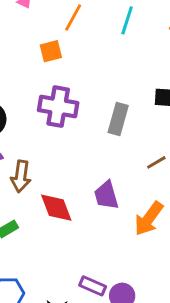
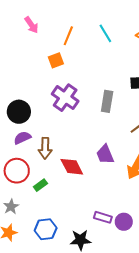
cyan line: (127, 20) -> (105, 33), turned -42
purple cross: (58, 107) -> (65, 98), turned 32

